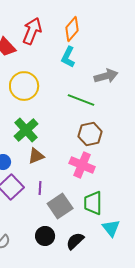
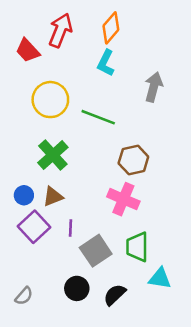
gray arrow: (106, 76) -> (154, 87), turned -60
green line: (81, 100) -> (98, 117), moved
brown triangle: (36, 156) -> (53, 197), moved
cyan triangle: (111, 228) -> (160, 278), turned -42

